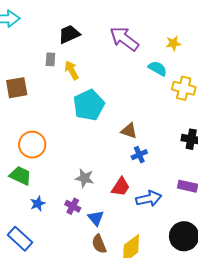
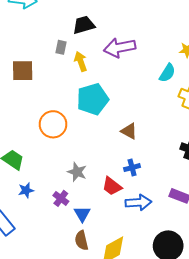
purple arrow: (124, 39) -> (120, 48), moved, turned -56
cyan semicircle: (158, 68) -> (167, 73), turned 84
orange circle: (32, 145) -> (53, 124), moved
blue cross: (139, 155) -> (132, 168), moved
red trapezoid: (121, 187) -> (112, 186), turned 85

